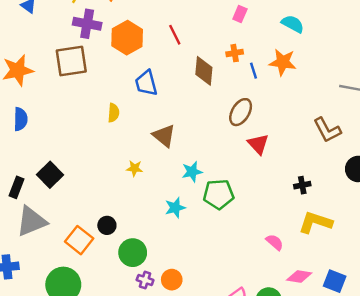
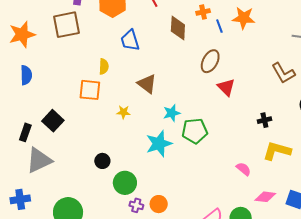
cyan star: (175, 208) -> (159, 144), size x1.5
orange square: (79, 240) -> (90, 90), moved, turned -30

